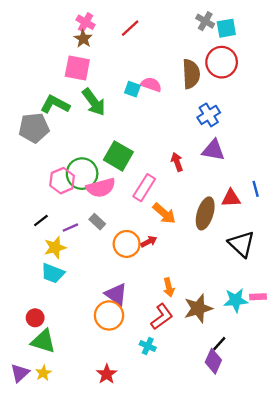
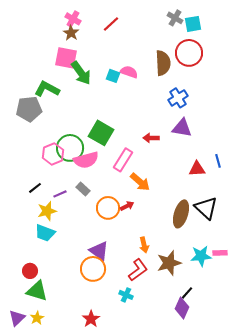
green arrow: (94, 102) -> (81, 73), moved
red arrow: (177, 162) -> (151, 138), turned -70
brown ellipse: (205, 213) -> (181, 214), moved

